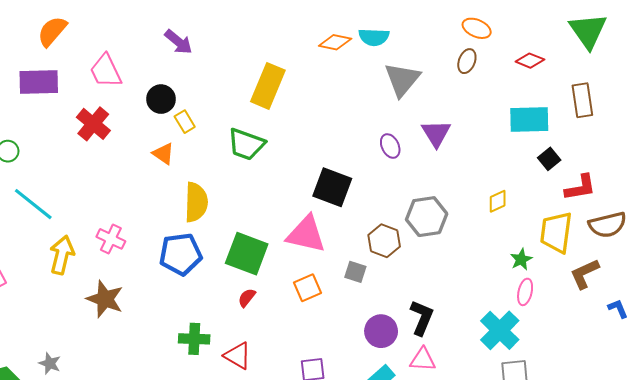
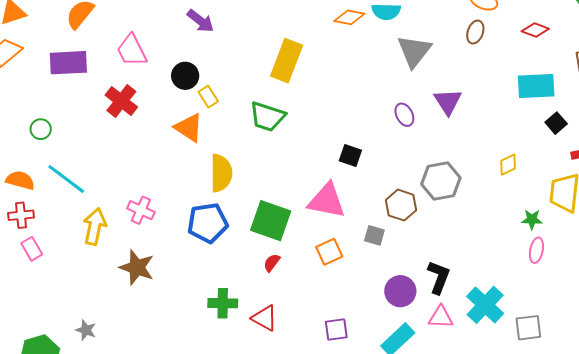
orange triangle: (163, 154) -> (189, 128), size x1.4
black square: (332, 187) -> (350, 156), size x0.6
green star: (521, 259) -> (532, 219), turned 30
cyan cross: (500, 330) -> (485, 305), moved

